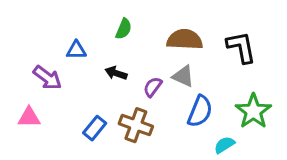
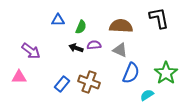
green semicircle: (124, 29) -> (81, 27), moved
black L-shape: (241, 47) -> (159, 18), moved
blue triangle: (76, 50) -> (58, 20), moved
purple semicircle: (153, 87) -> (94, 45), moved, turned 48

